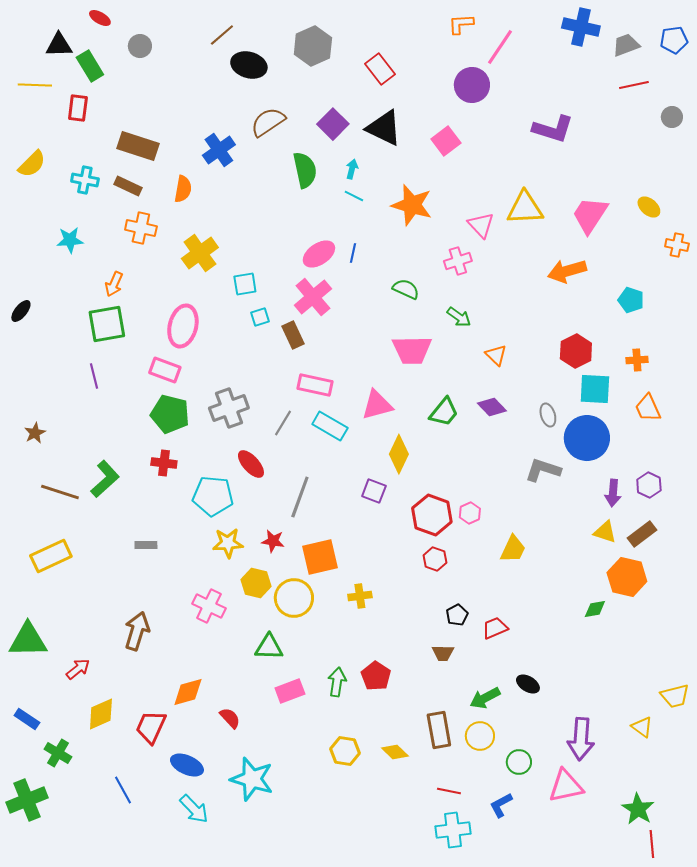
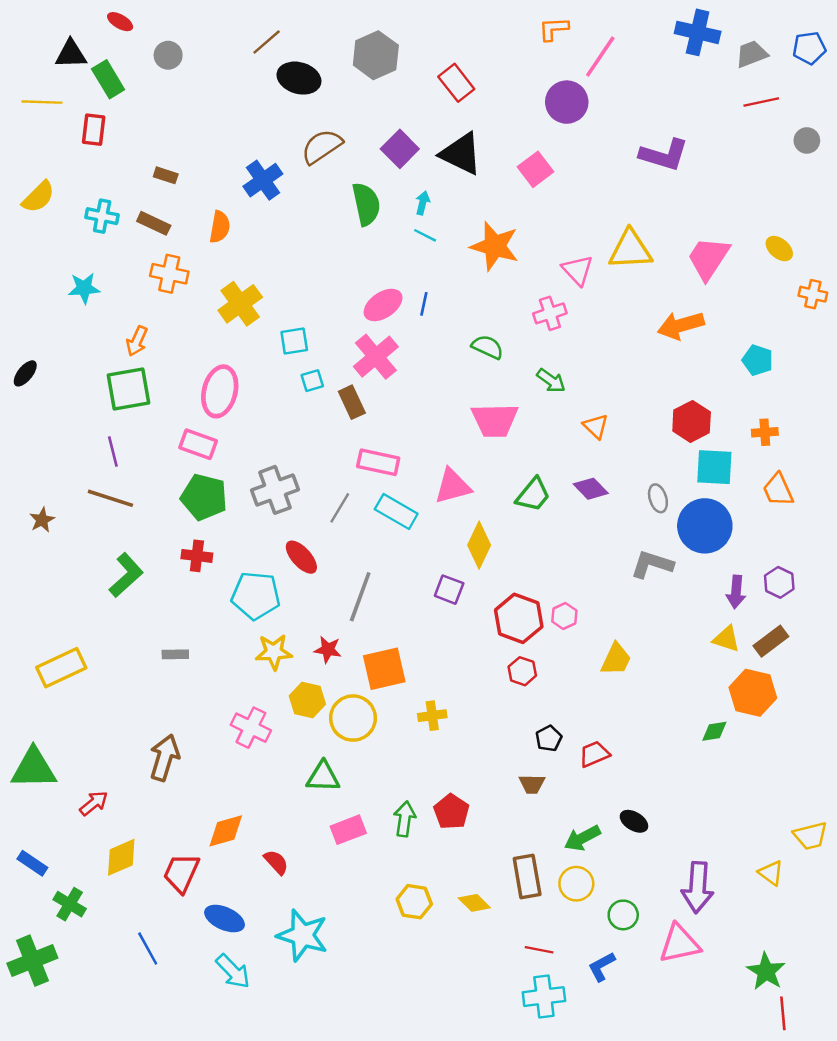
brown rectangle: (138, 146) -> (166, 175), size x0.5
brown line: (60, 492) -> (110, 498), moved

